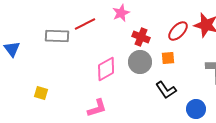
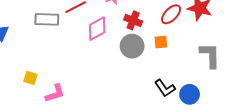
pink diamond: (106, 69) -> (97, 29), moved
black L-shape: (166, 90) -> (165, 88), moved
pink L-shape: (97, 108) -> (55, 93), moved

